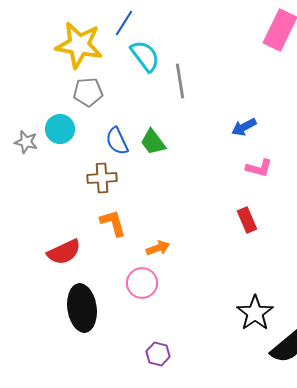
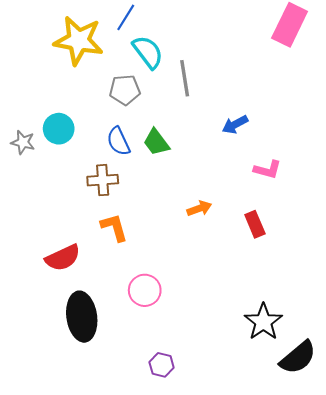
gray pentagon: (88, 92) -> (125, 90), moved
blue arrow: (244, 127) -> (235, 124), moved
orange arrow: (158, 248) -> (199, 208), moved

